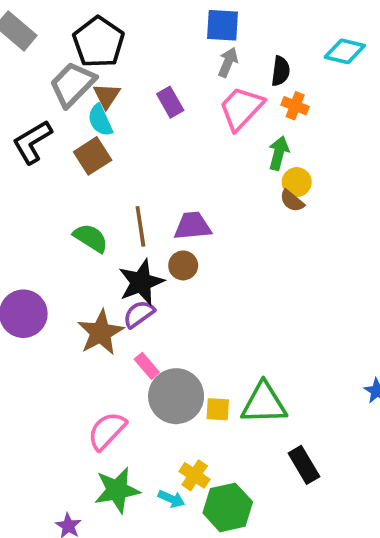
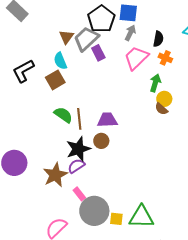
black pentagon: (99, 42) -> (101, 19), moved
gray trapezoid: (73, 84) -> (86, 39), moved
brown triangle: (107, 96) -> (66, 37), moved
green semicircle: (91, 238) -> (63, 115), moved

